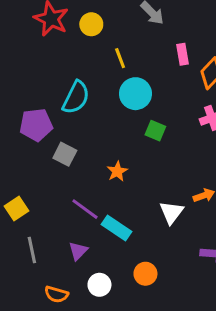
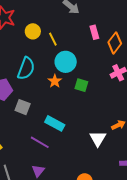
yellow circle: (91, 24) -> (33, 31), moved
orange star: (117, 171) -> (55, 81), moved
cyan rectangle: (117, 228) -> (55, 123), moved

